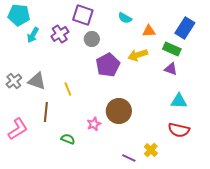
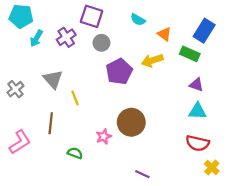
orange triangle: (149, 31) -> (164, 34), turned 40
purple triangle: (171, 69) -> (196, 85), moved
gray triangle: (37, 81) -> (53, 79), moved, turned 30
yellow cross: (151, 150) -> (212, 167), moved

